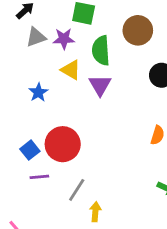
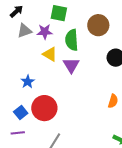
blue star: (38, 92) -> (28, 82), moved
purple line: (39, 177) -> (18, 133), moved

